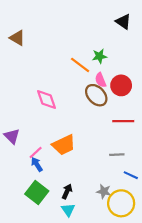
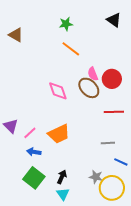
green star: (99, 56) -> (66, 24), moved
orange line: (80, 65) -> (71, 49), moved
pink diamond: (46, 99) -> (58, 91), moved
pink line: (36, 152) -> (30, 133), moved
blue arrow: (37, 164) -> (34, 152), turned -48

